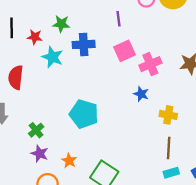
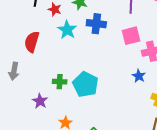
green cross: (36, 130) -> (60, 82), moved, turned 32
purple star: (40, 154) -> (40, 101), moved

